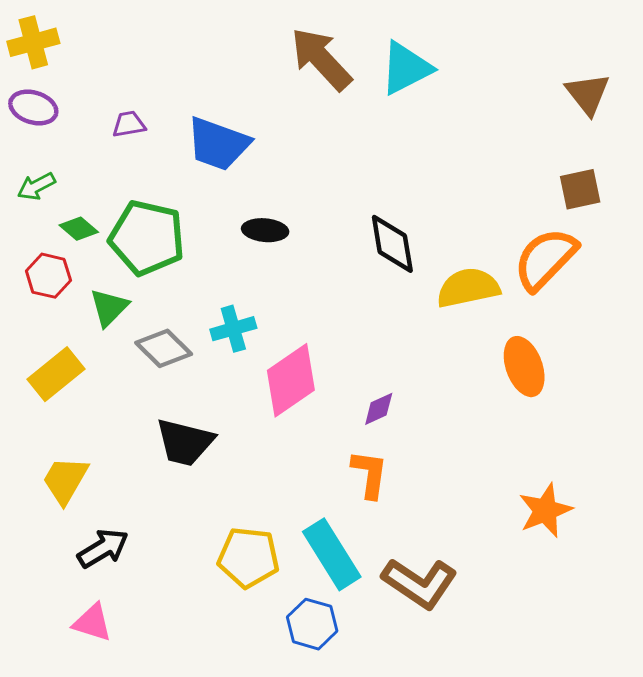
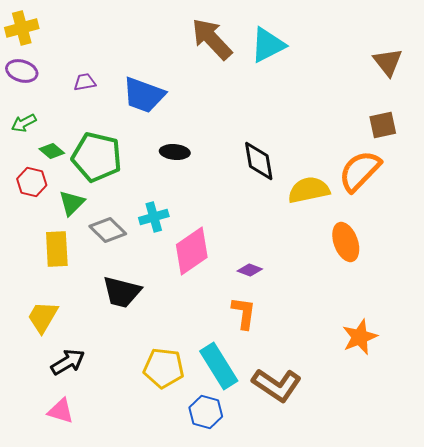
yellow rectangle: (56, 374) -> (57, 249), moved, turned -54
purple diamond: (379, 409) -> (250, 270), turned 45

